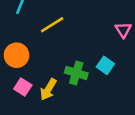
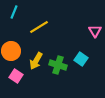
yellow arrow: (48, 89) -> (36, 61), moved

